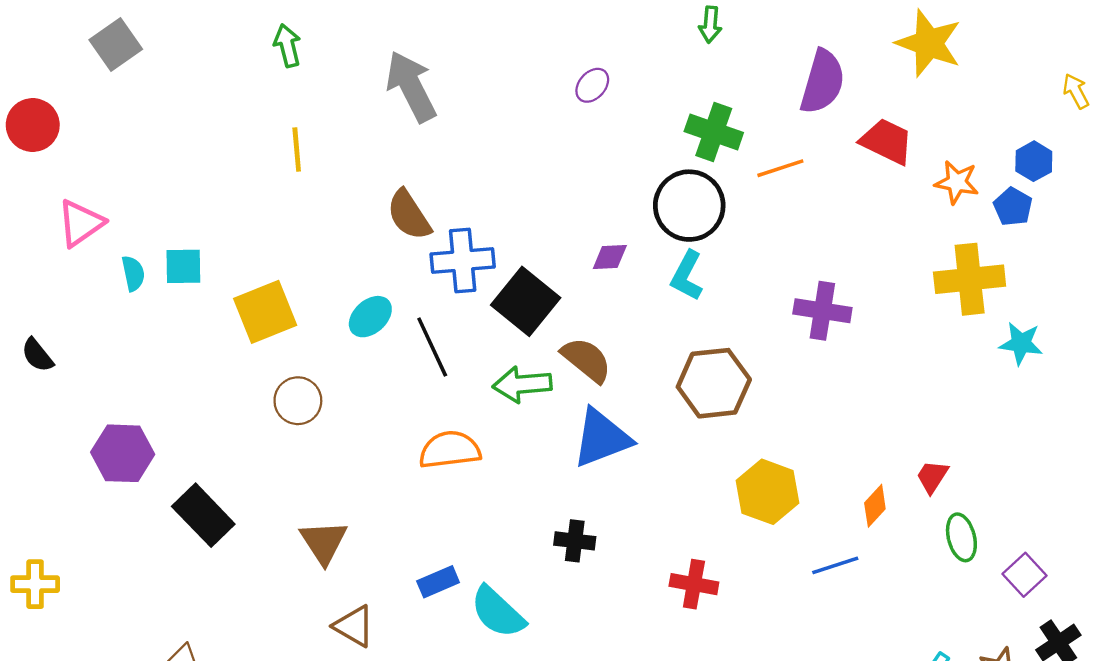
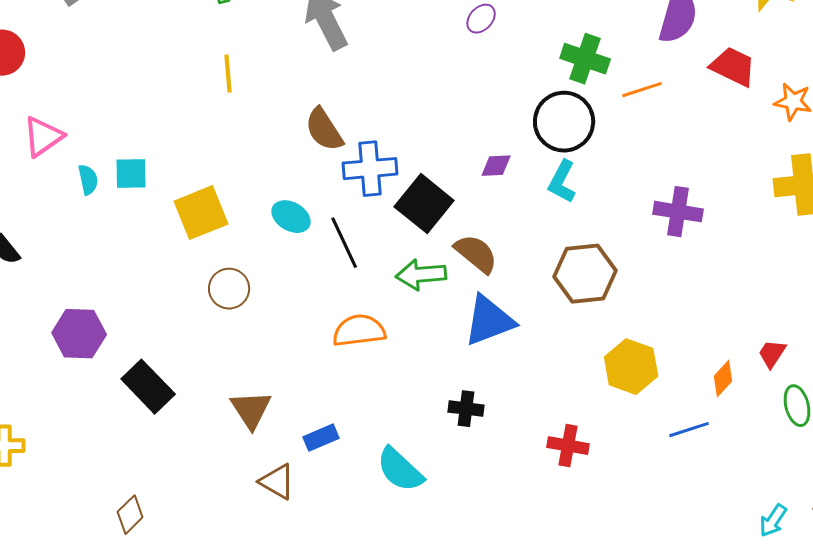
cyan ellipse: (370, 317) -> (291, 217), turned 72
blue rectangle: (438, 582) -> (321, 438), moved

